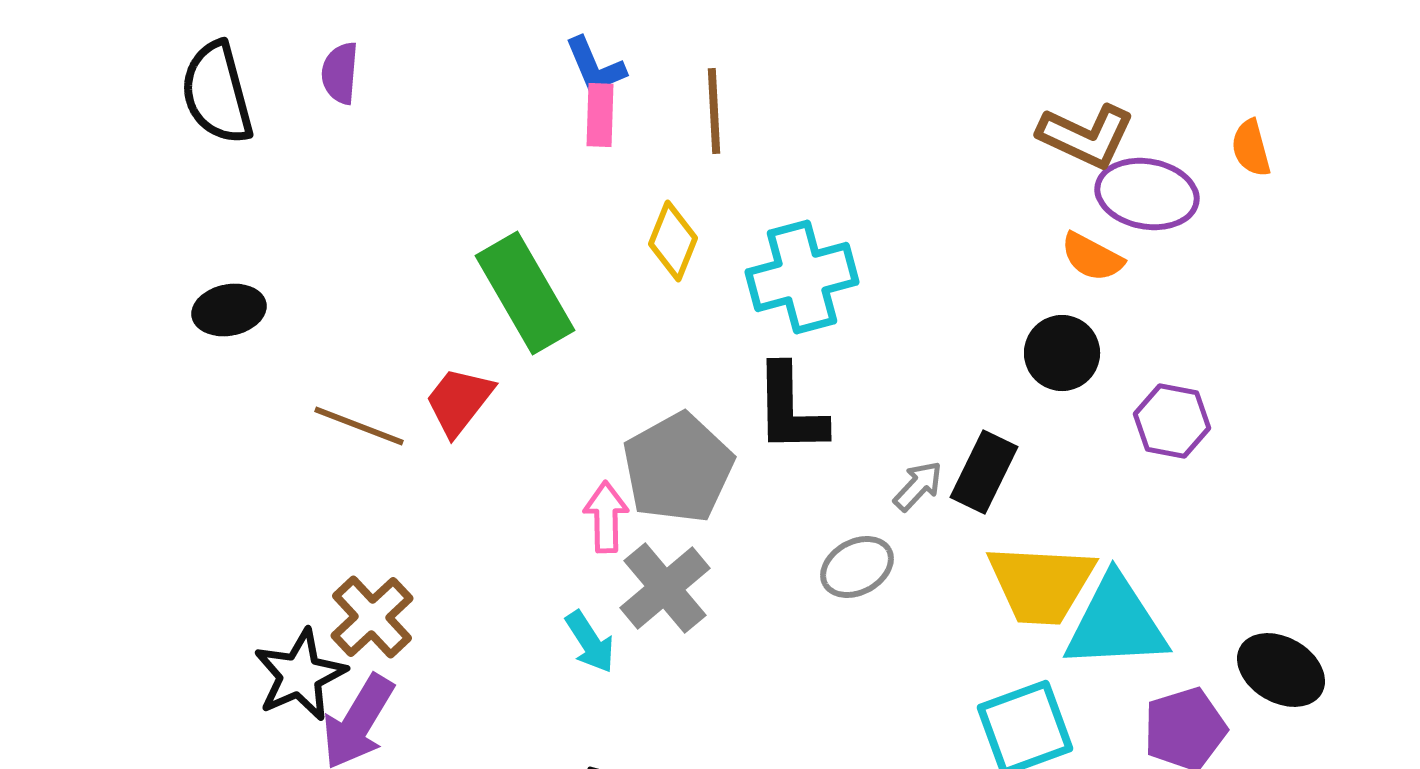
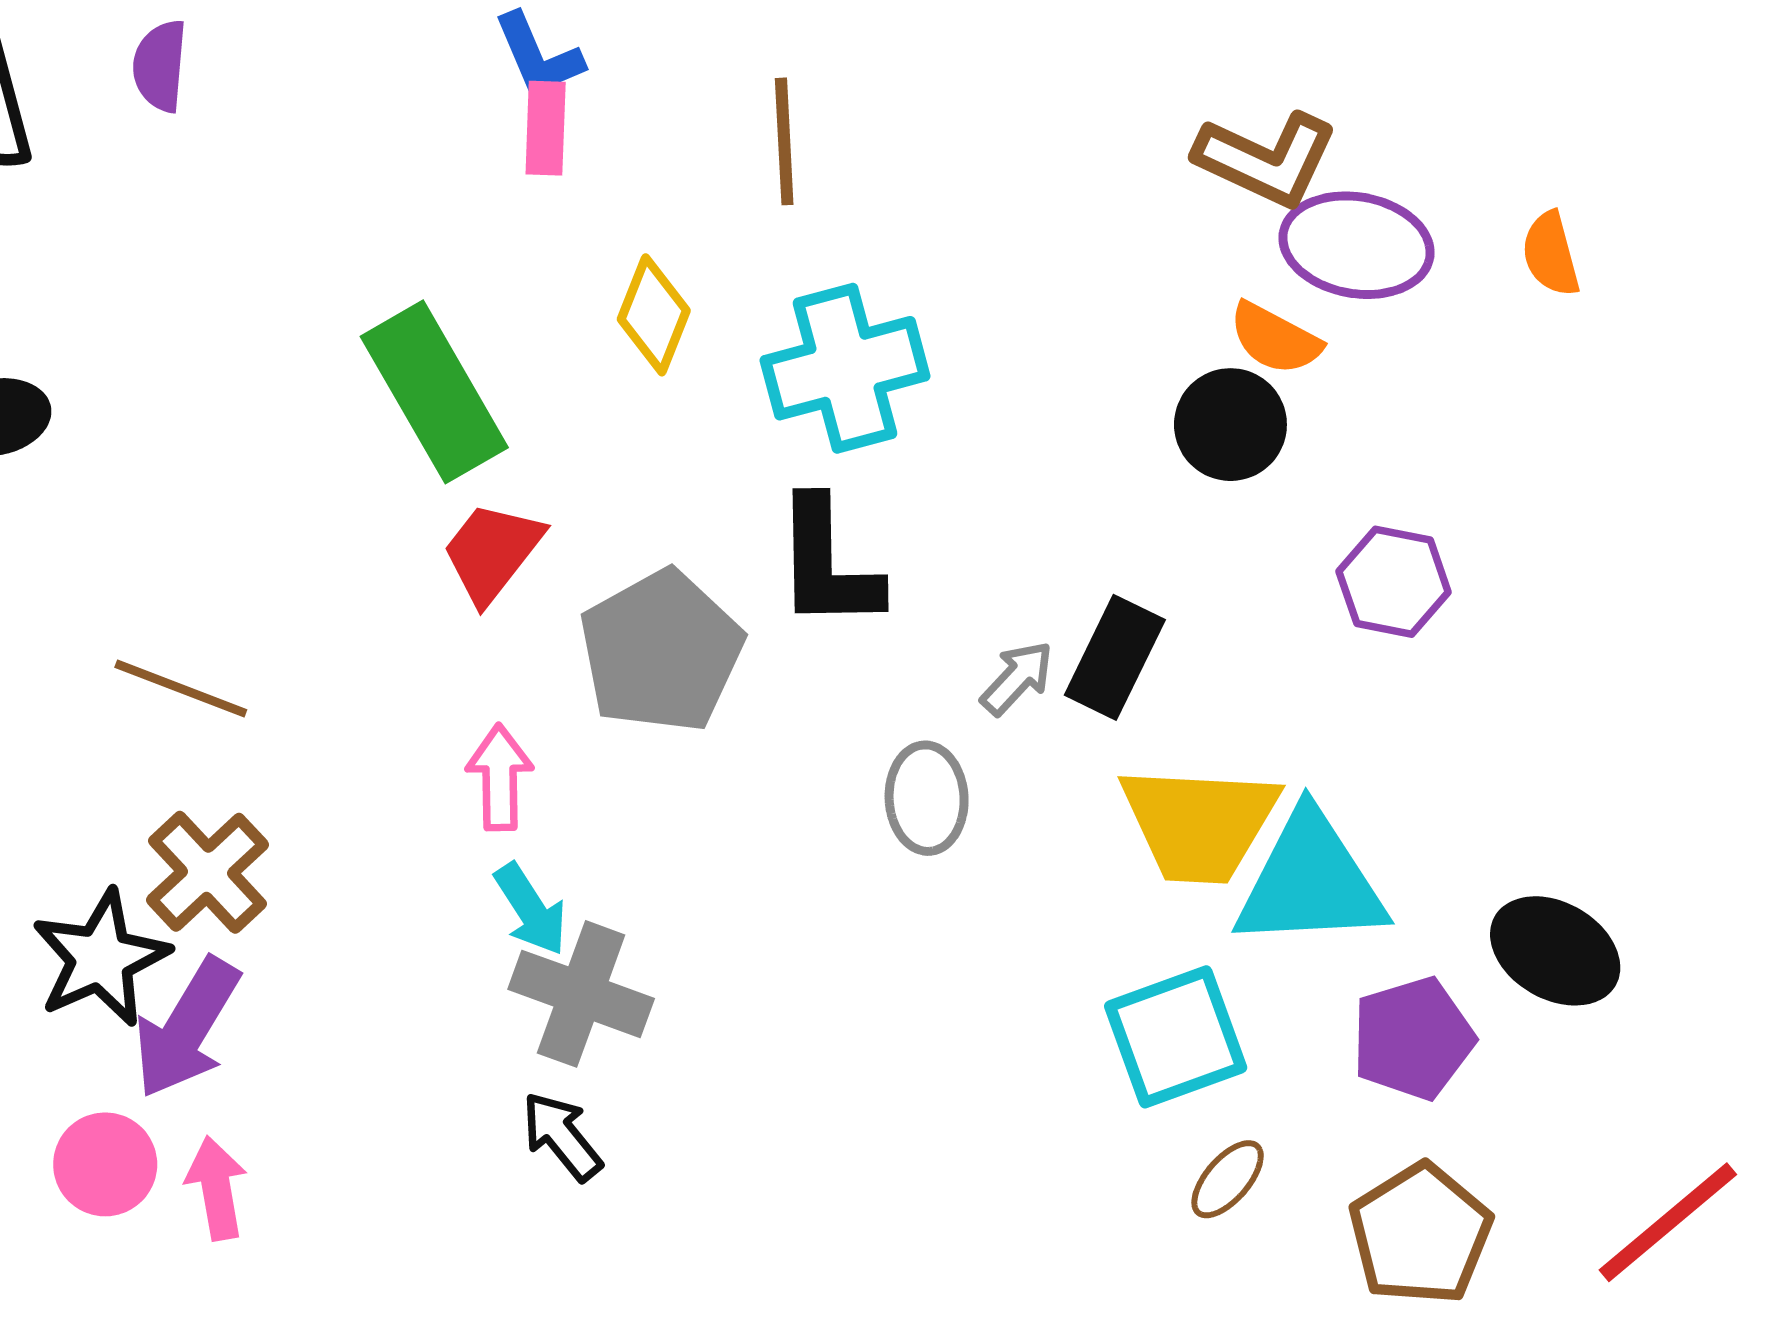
brown line: (714, 111) -> (784, 141), moved
orange semicircle: (1251, 148) -> (1551, 254), moved
black circle: (1062, 353) -> (1230, 425), moved
red trapezoid: (459, 401) -> (492, 552), moved
brown line: (359, 426) -> (181, 688), moved
pink arrow: (606, 517) -> (500, 777), moved
gray ellipse: (857, 567) -> (927, 798), turned -64
gray cross: (665, 588) -> (581, 994), moved, turned -30

